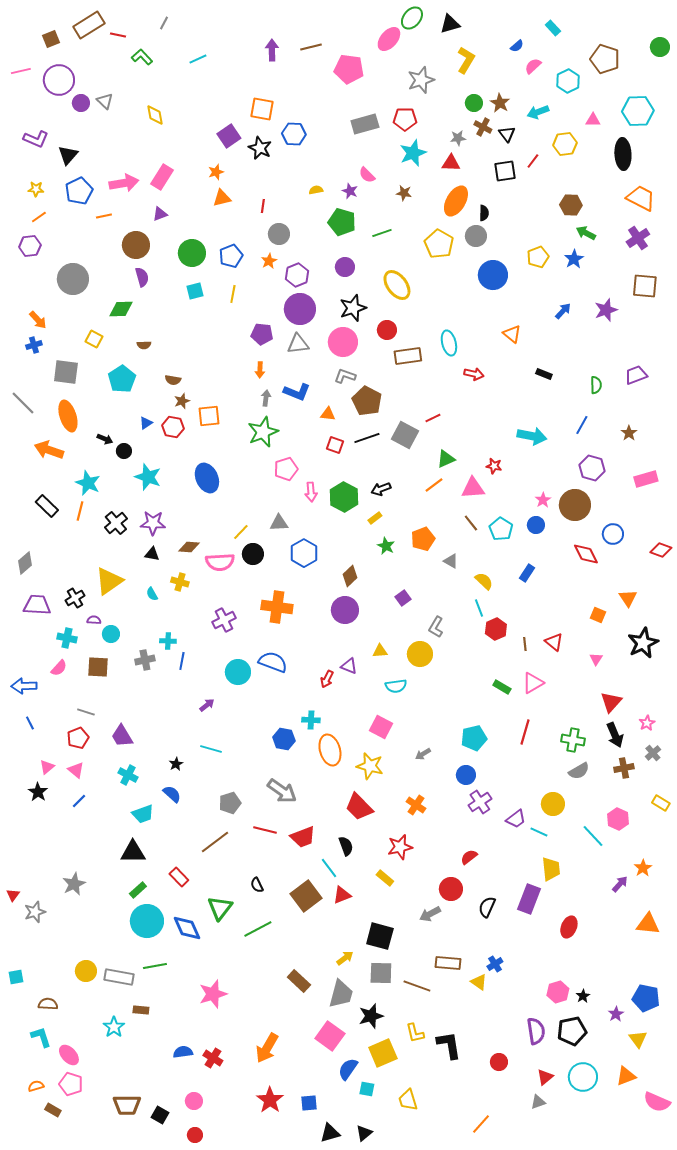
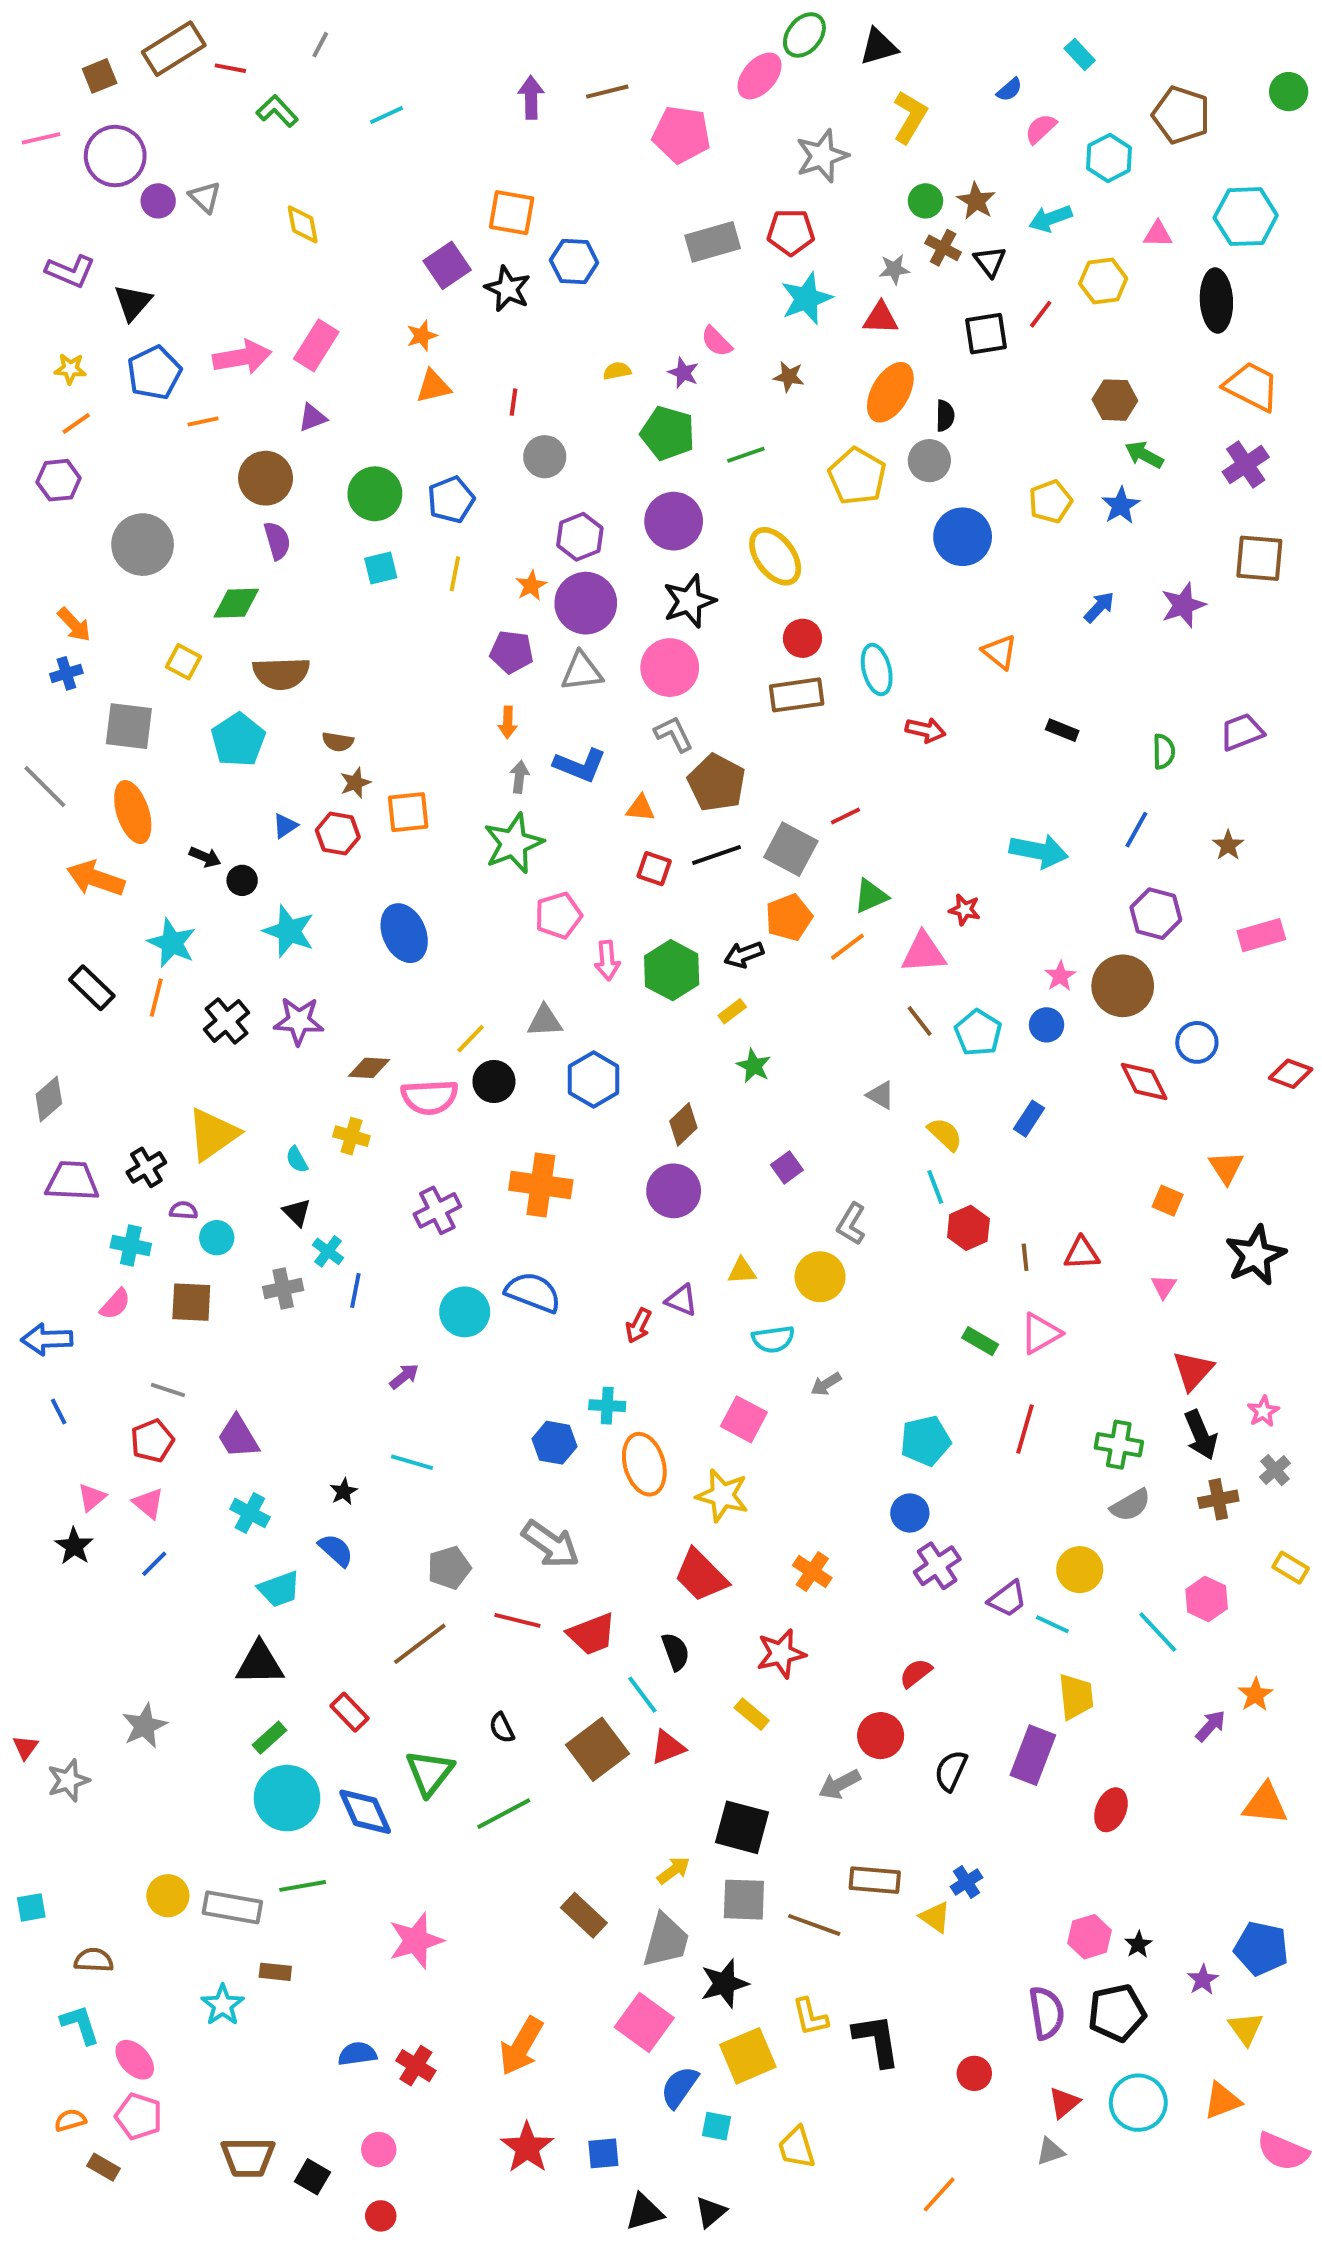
orange star: (269, 261) -> (531, 586), moved
purple circle: (345, 267) -> (674, 521), size x1.5
red circle: (387, 330) -> (802, 638), moved
brown semicircle: (144, 345) -> (281, 673), size x2.0
gray L-shape: (345, 376) -> (674, 734), turned 45
orange pentagon: (423, 539) -> (789, 917), moved
black triangle: (152, 554) -> (297, 1212), moved, turned 35
cyan cross: (168, 641) -> (328, 1251), turned 35
red triangle: (554, 642) -> (1082, 1253), turned -42
gray arrow: (423, 754) -> (826, 1384), moved

